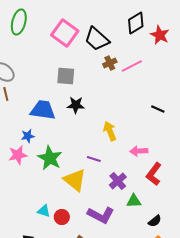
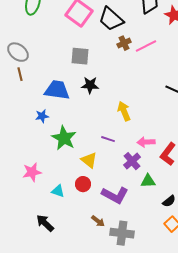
pink arrow: (139, 151) -> (146, 142), moved
pink star: (18, 155) -> (32, 172), moved
yellow triangle: (75, 180) -> (89, 160), size x0.7
red circle: (62, 217) -> (83, 184), moved

